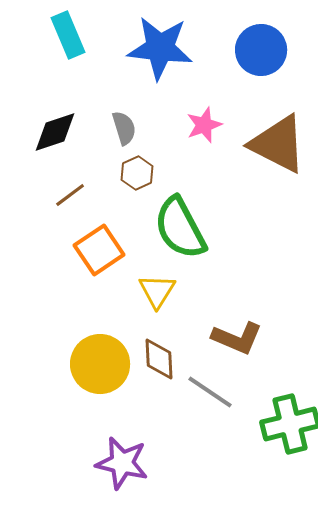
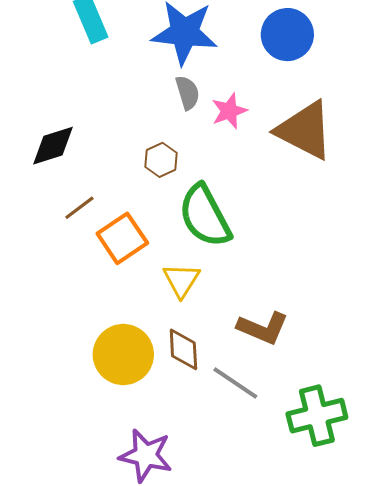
gray semicircle: (124, 128) -> (187, 93), moved
black diamond: (55, 132) -> (53, 146), moved
brown line: (70, 195) -> (79, 208), moved

